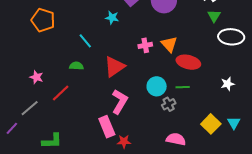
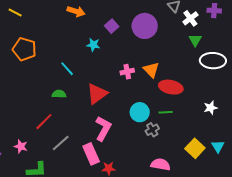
pink star: (36, 77) -> (21, 146), moved
gray line: (30, 108) -> (61, 143), moved

